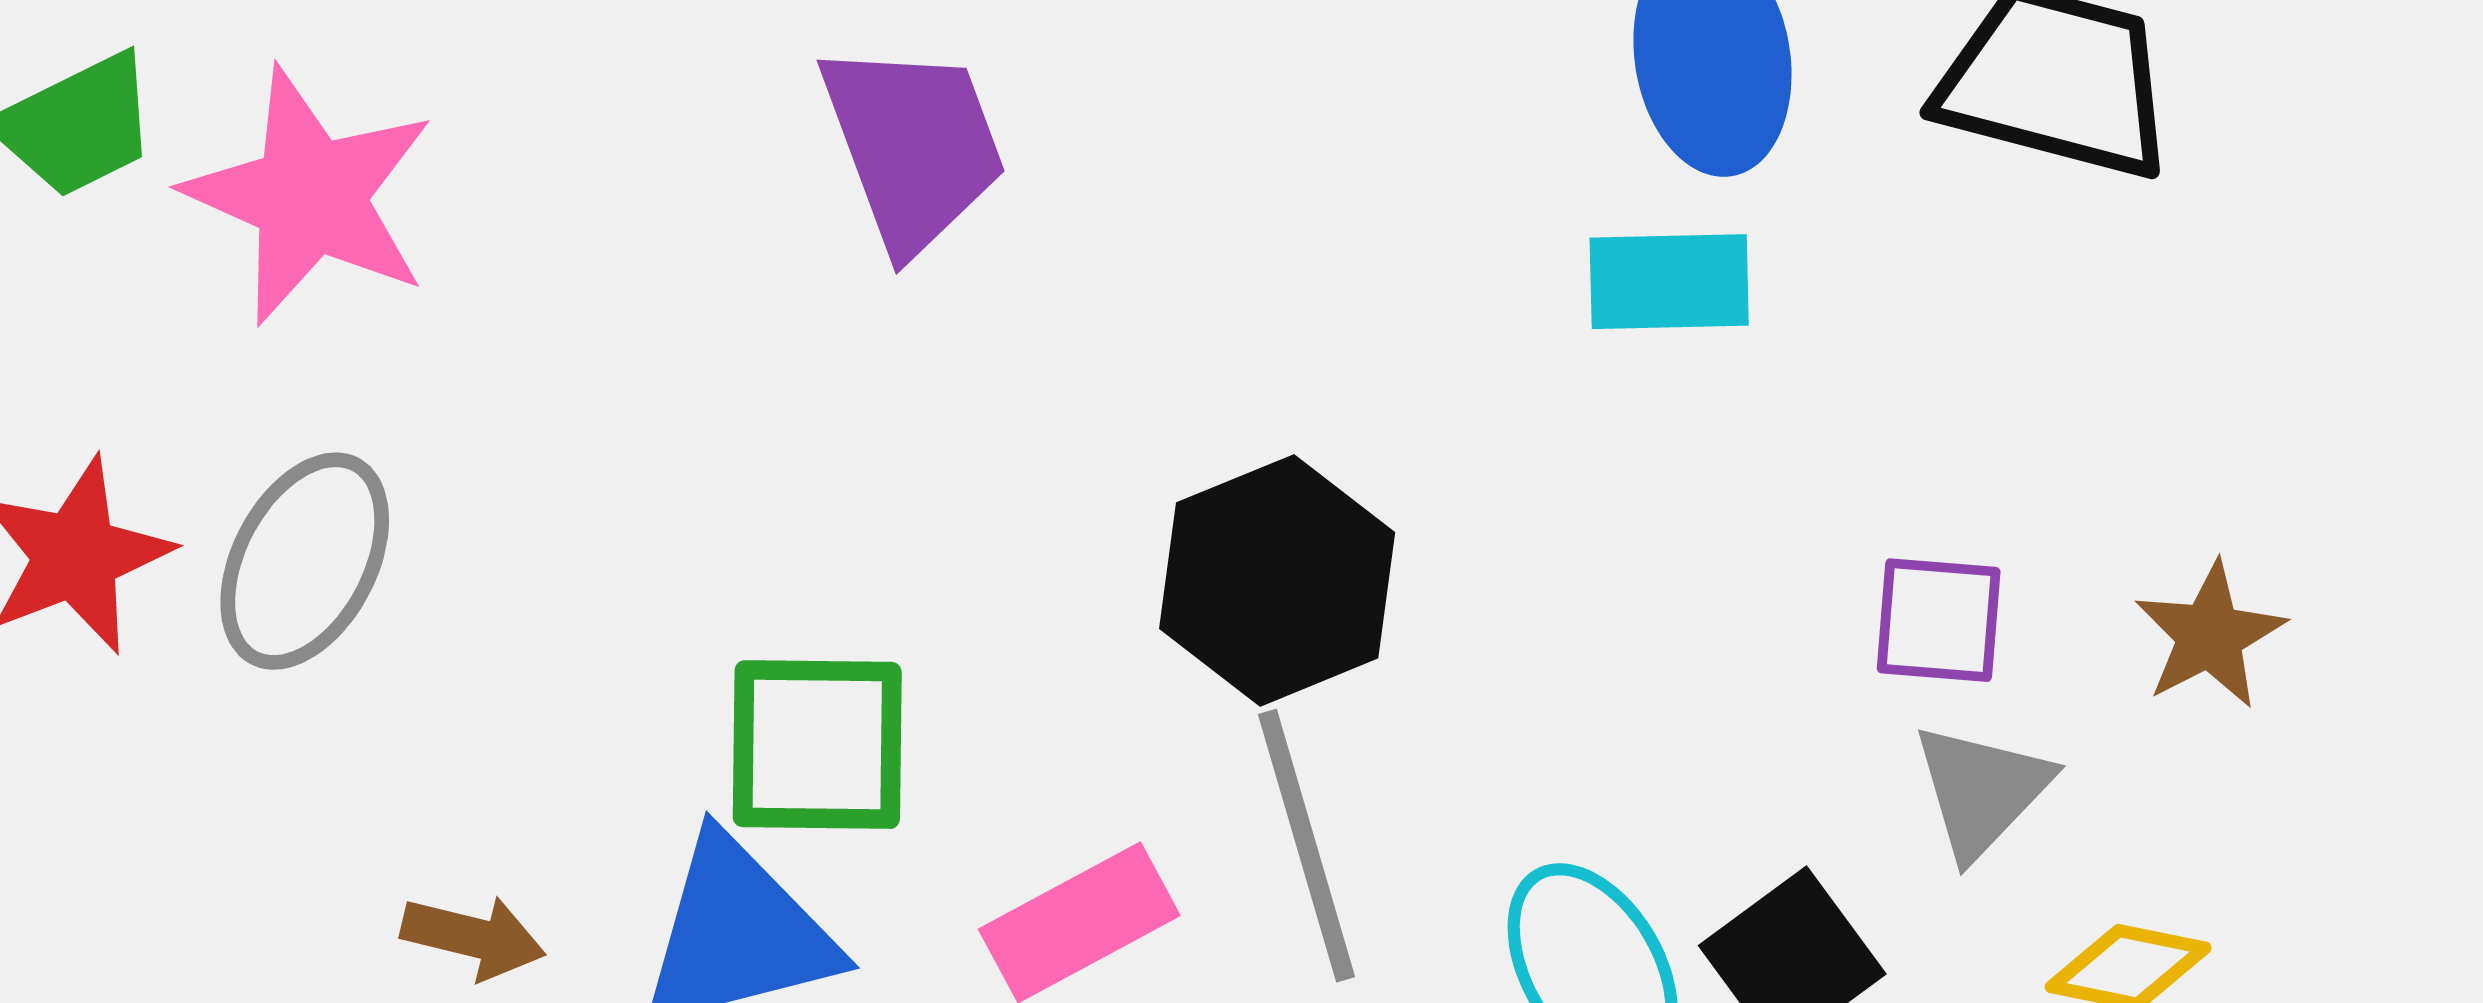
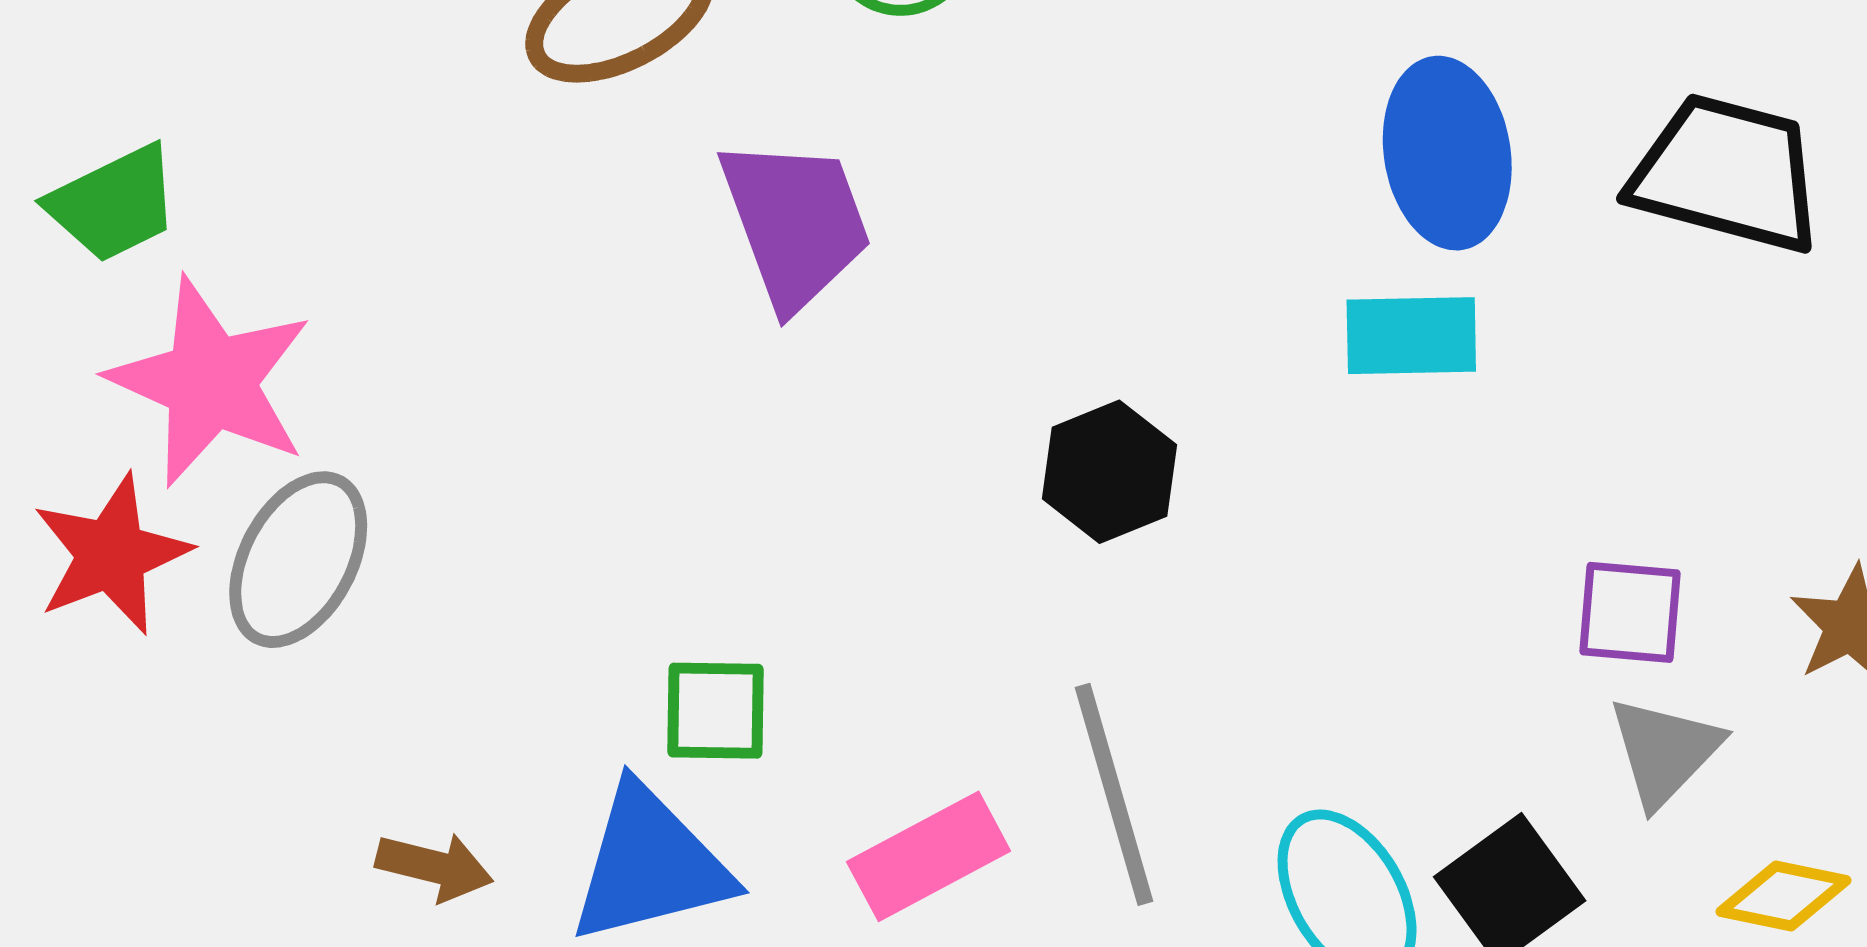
pink star: (310, 196) -> (210, 382), moved
black hexagon: (1277, 580) -> (1109, 472), moved, size x0.7
green square: (817, 745) -> (715, 711), size x0.7

